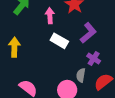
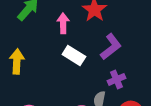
purple cross: (94, 59) -> (116, 79), turned 32

